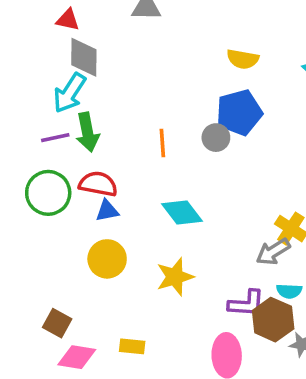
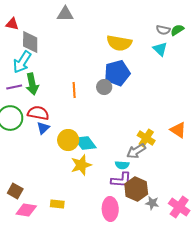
red triangle: (68, 20) -> (12, 24), moved
yellow semicircle: (243, 59) -> (119, 43), size x1.4
blue triangle: (107, 211) -> (43, 128), turned -32
cyan diamond: (182, 213) -> (85, 143), moved
yellow circle: (107, 259) -> (68, 140), moved
cyan semicircle: (289, 291) -> (122, 165), moved

